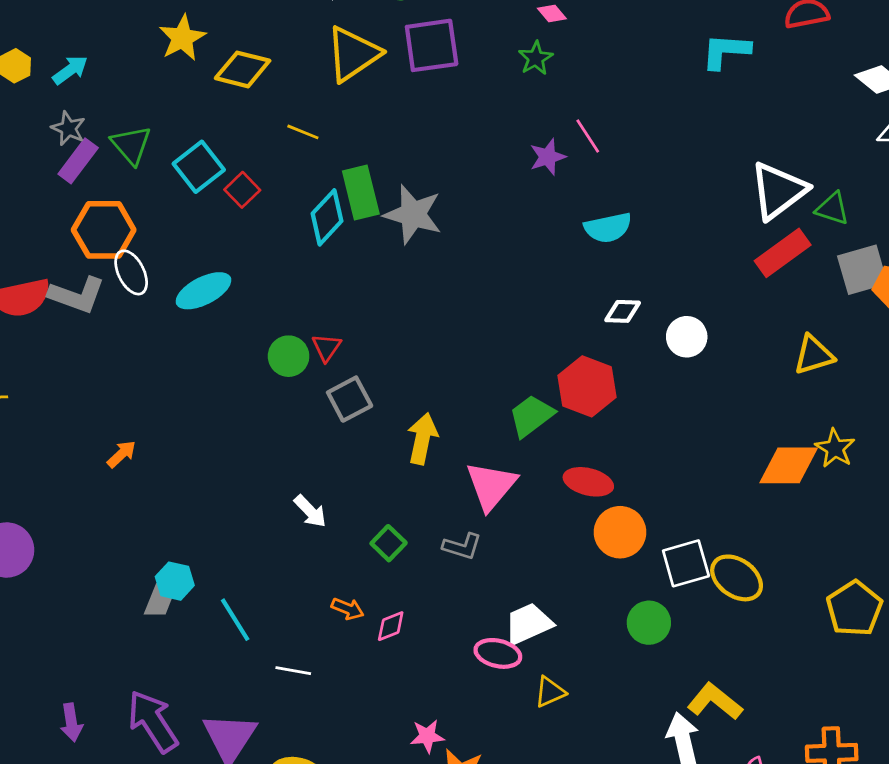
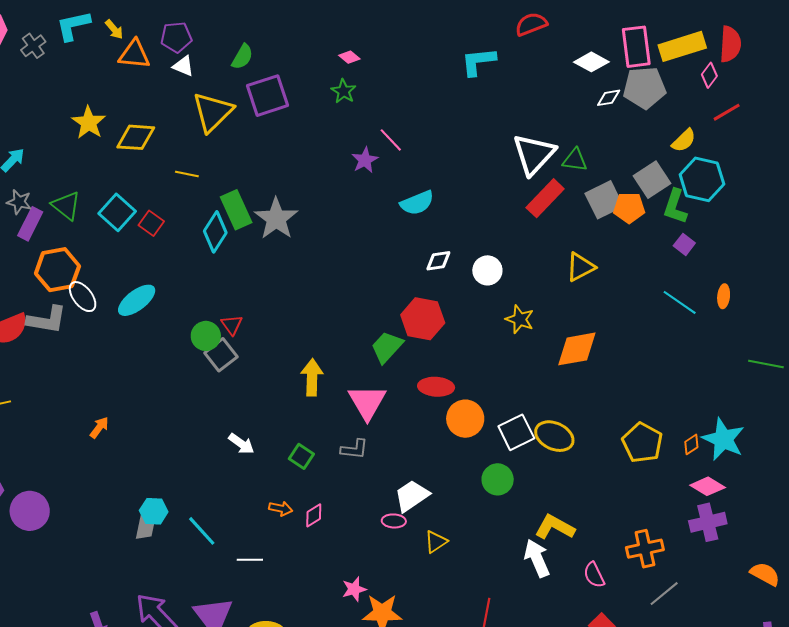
gray star: (413, 214) -> (276, 219), turned 30
gray square: (350, 399) -> (221, 355), moved
yellow star: (835, 448) -> (520, 319), moved
pink ellipse: (498, 653) -> (394, 521), size x0.7

